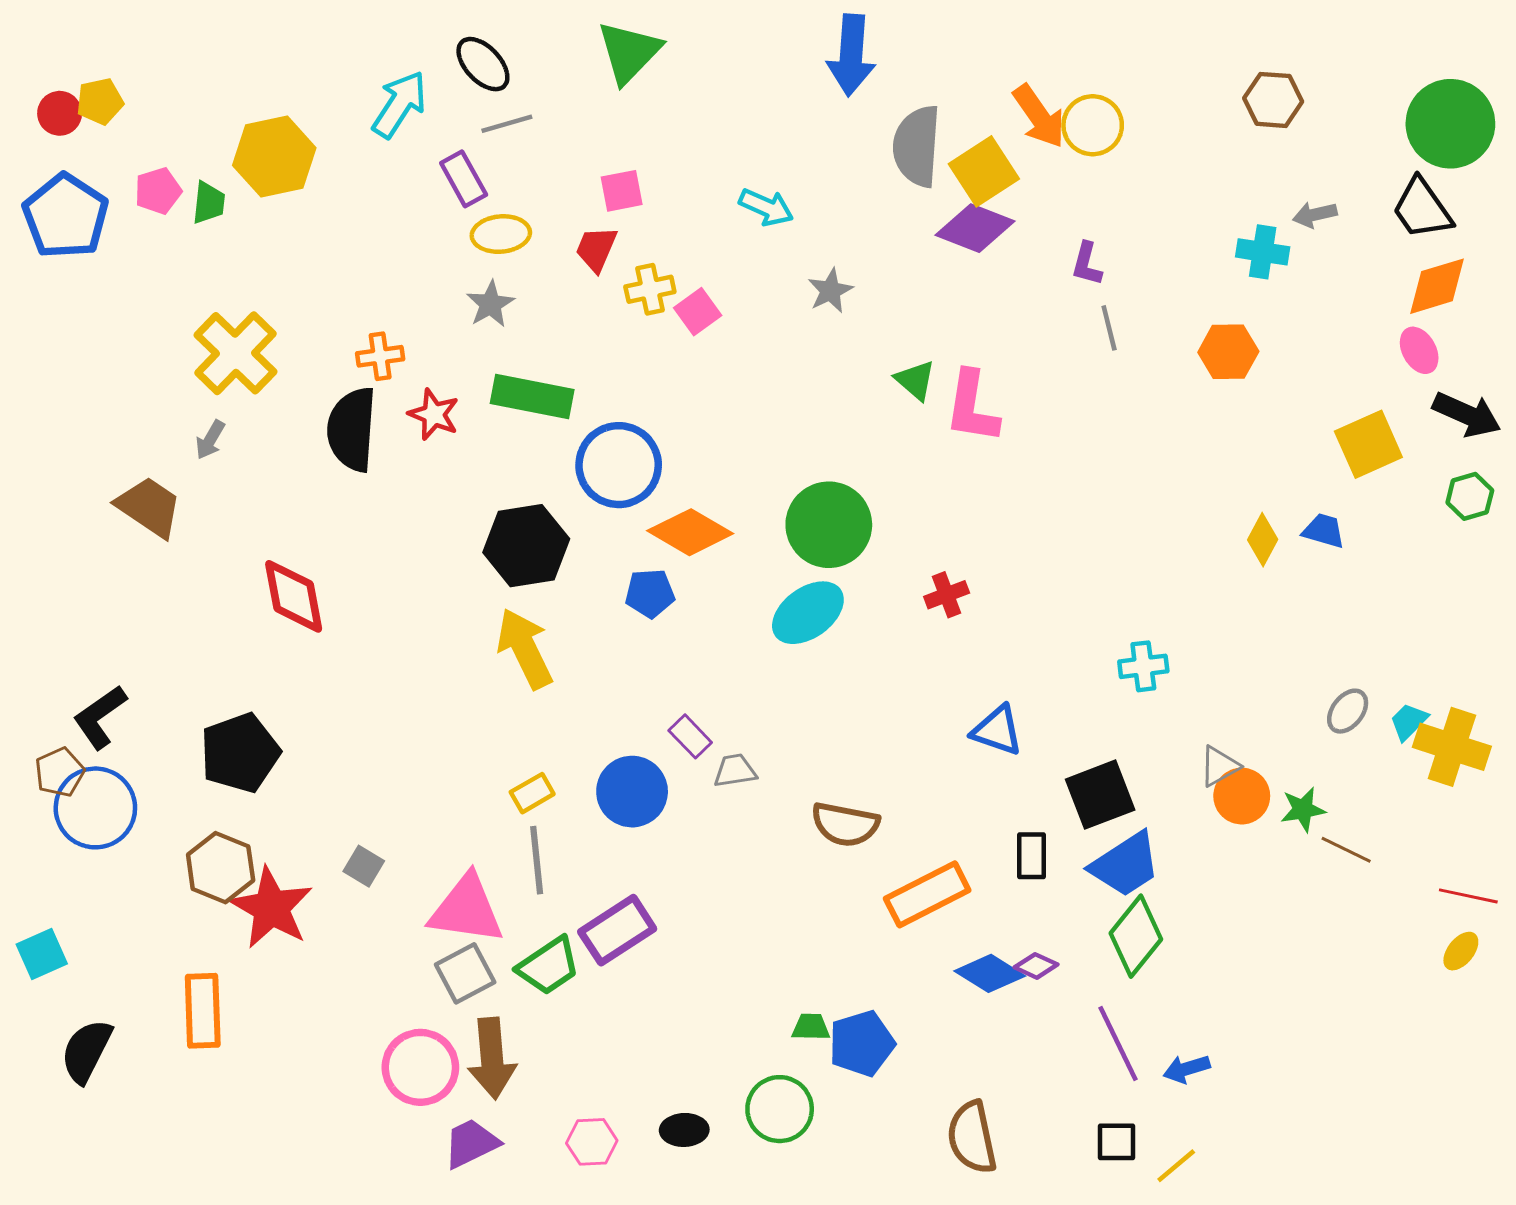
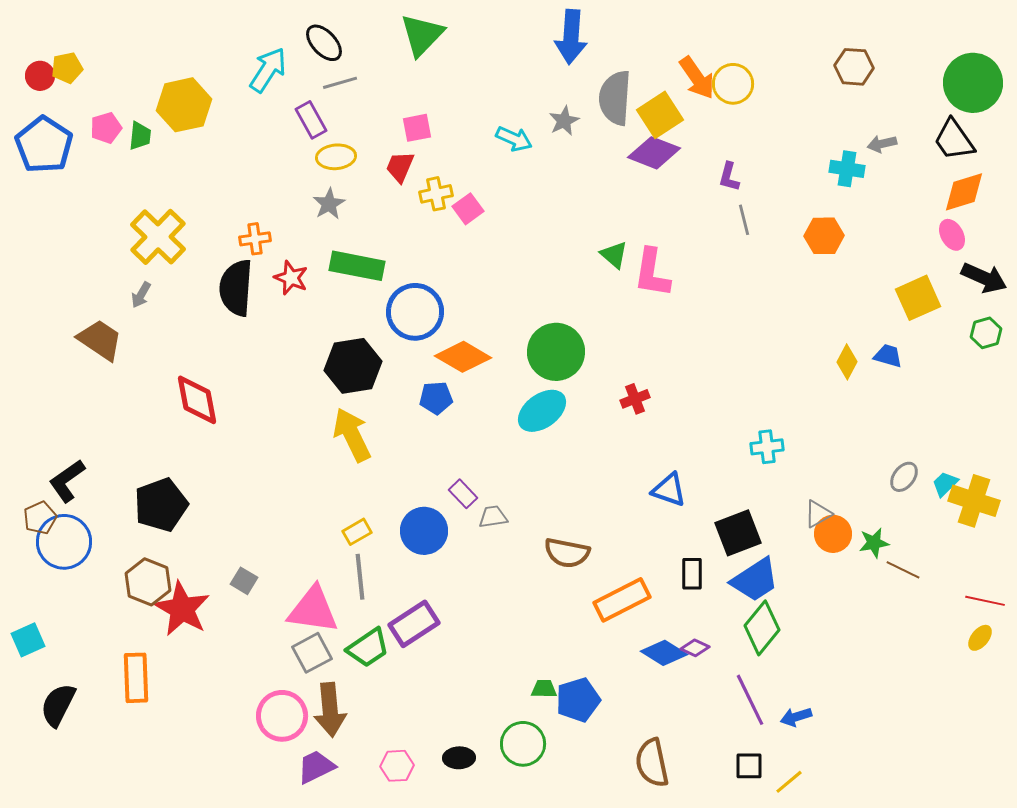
gray star: (830, 291) -> (564, 121), moved

